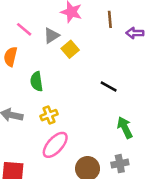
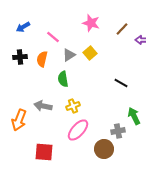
brown line: (110, 19) -> (122, 29), turned 48
gray triangle: (51, 36) -> (69, 55), moved
gray cross: (120, 164) -> (118, 131), moved

